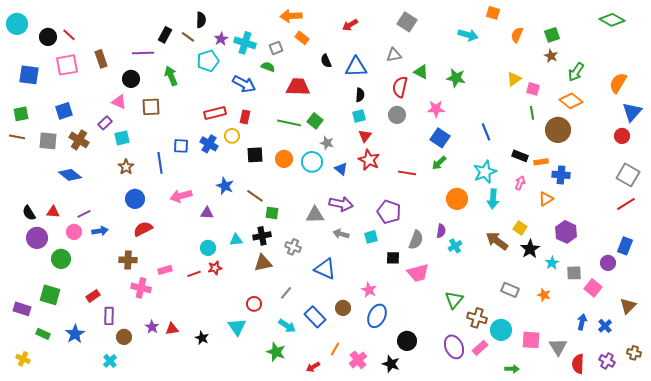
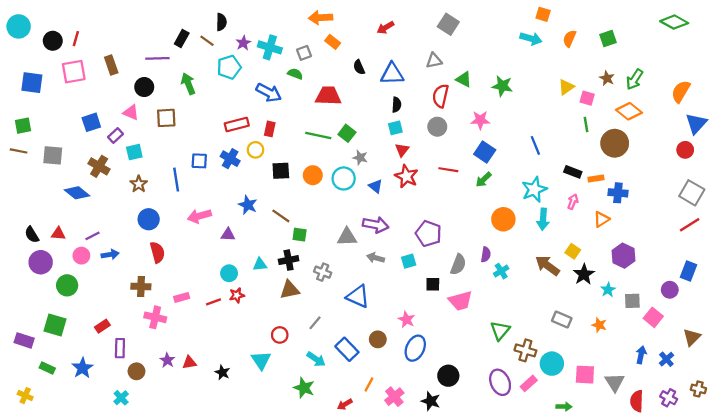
red line: (69, 35) -> (76, 39), turned 64
cyan arrow: (468, 35) -> (531, 39), moved
brown star: (551, 56) -> (607, 78), moved
blue square: (64, 111) -> (91, 122), moved
brown cross: (79, 140) -> (99, 166), moved
red line: (407, 173) -> (448, 170), moved
red semicircle: (143, 229) -> (157, 252), turned 102

